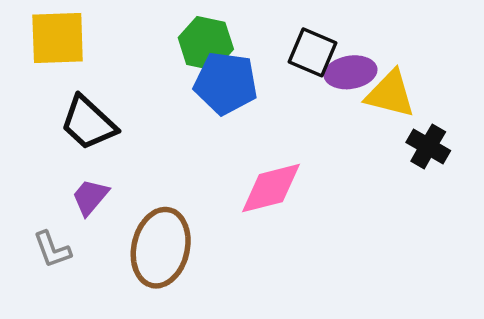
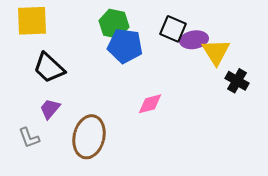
yellow triangle: (390, 94) -> (216, 52), turned 44
pink diamond: (271, 188) -> (150, 104), size x0.7

